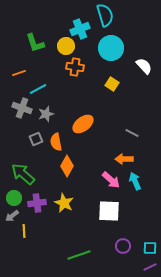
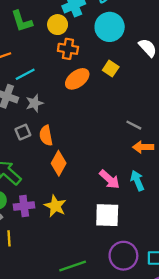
orange ellipse: (83, 124) -> (77, 79), moved
orange arrow: (124, 159) -> (143, 147), moved
purple circle: (123, 246) -> (123, 256), size x1.6

